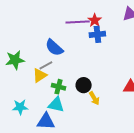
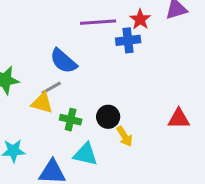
red star: (95, 20) -> (140, 19), moved
yellow triangle: (40, 75) -> (42, 103), turned 49
cyan triangle: (56, 105) -> (85, 154), moved

